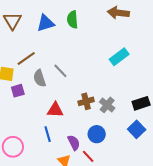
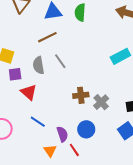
brown line: (26, 59) -> (47, 37), moved
red triangle: (55, 110) -> (29, 92), moved, turned 30
blue line: (48, 134) -> (38, 122), turned -49

